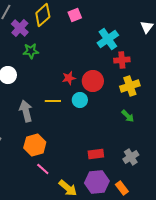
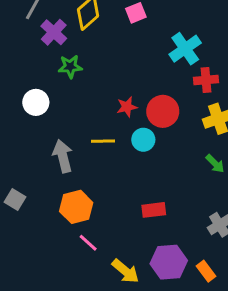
red rectangle: (96, 154) -> (154, 210), moved

